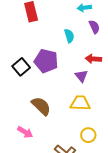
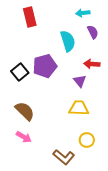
cyan semicircle: (69, 36) -> (68, 41), size x1.5
purple pentagon: (46, 61) -> (45, 66), turned -30
brown semicircle: (41, 106) -> (25, 111), moved

